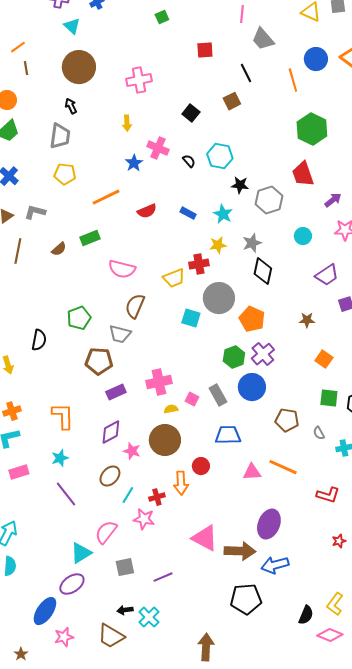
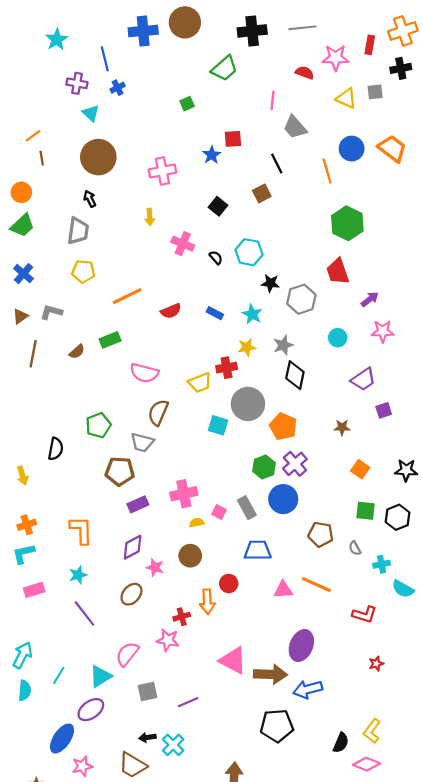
blue star: (134, 163) -> (212, 155), moved
brown circle: (165, 440) -> (190, 556), size x0.7
cyan line: (128, 495) -> (59, 675), moved

